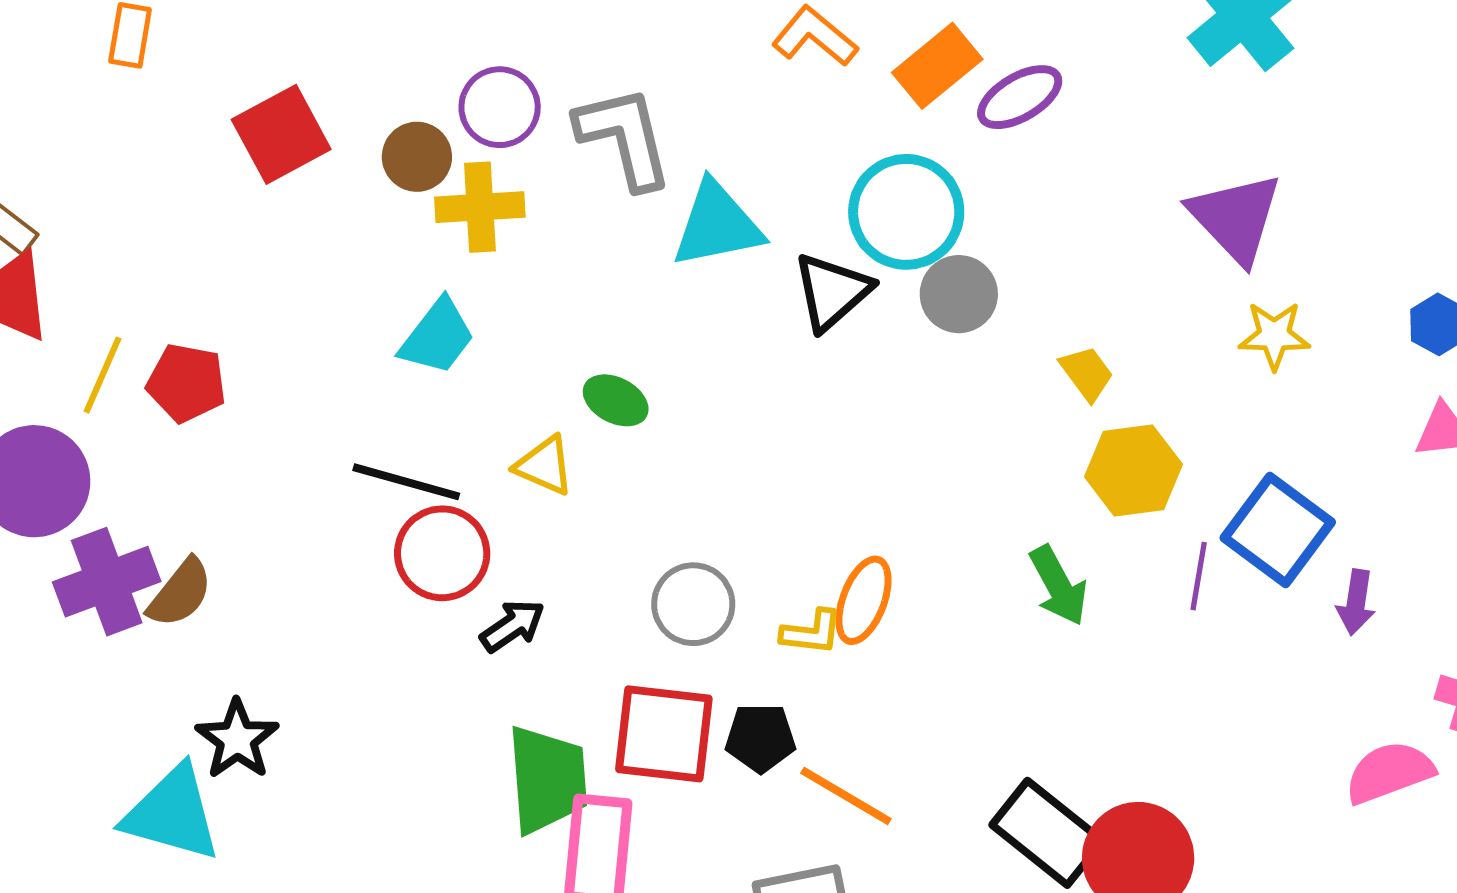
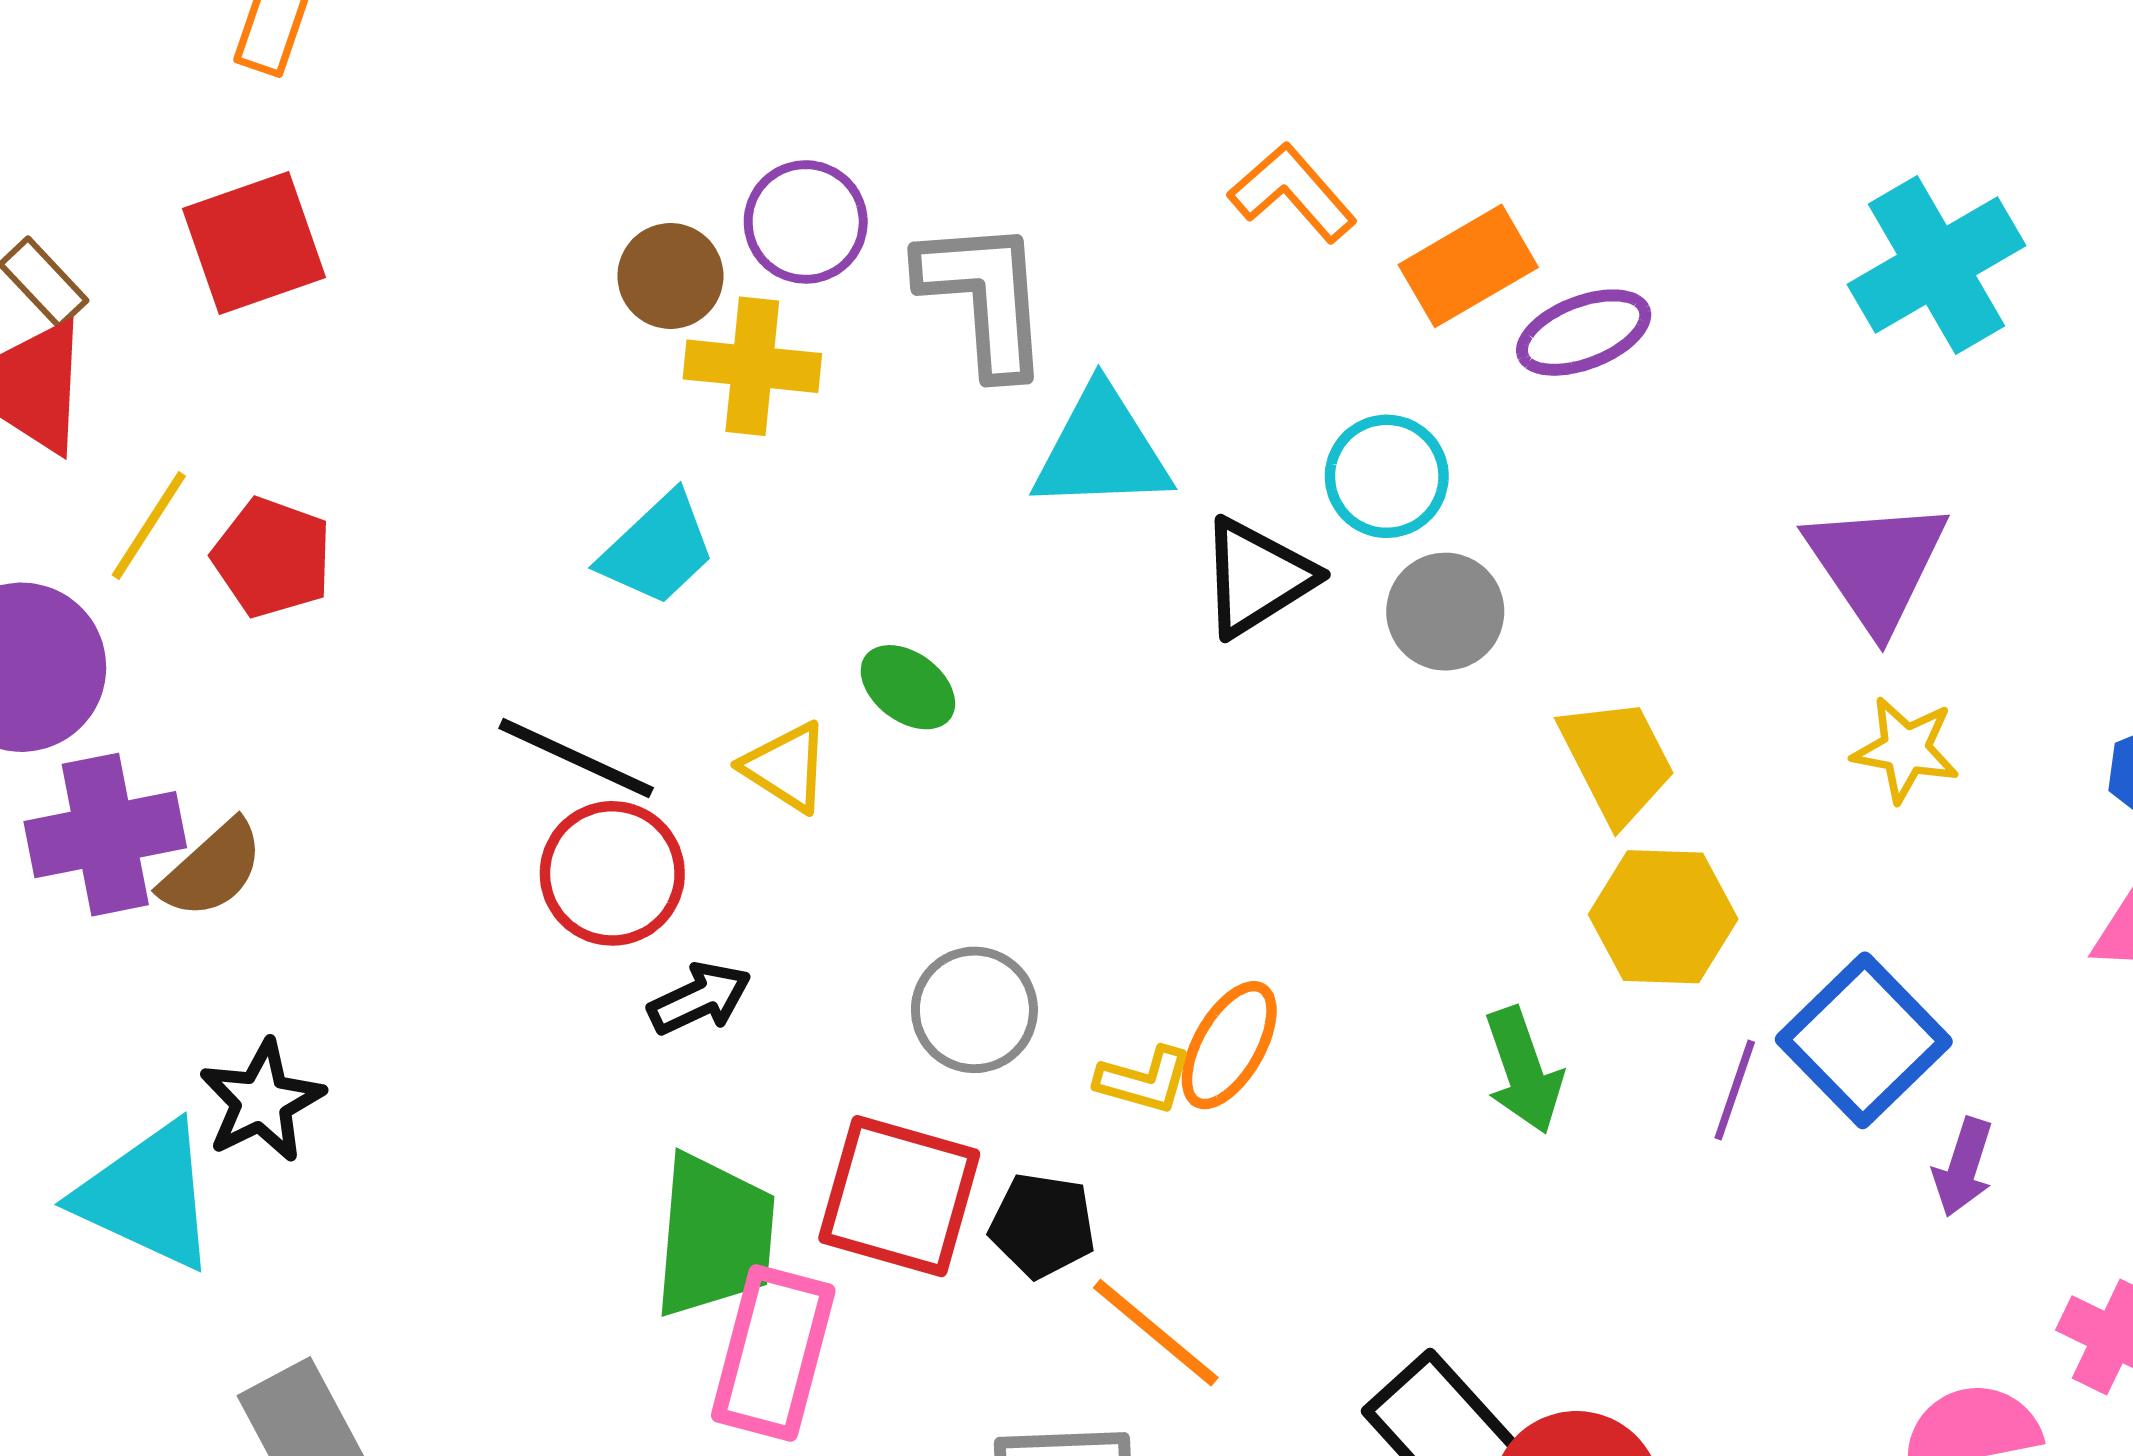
red square: (281, 134) -> (254, 243), moved
cyan circle: (906, 212) -> (1387, 476), size x0.7
yellow trapezoid: (1087, 373) -> (1617, 761), size x1.5

